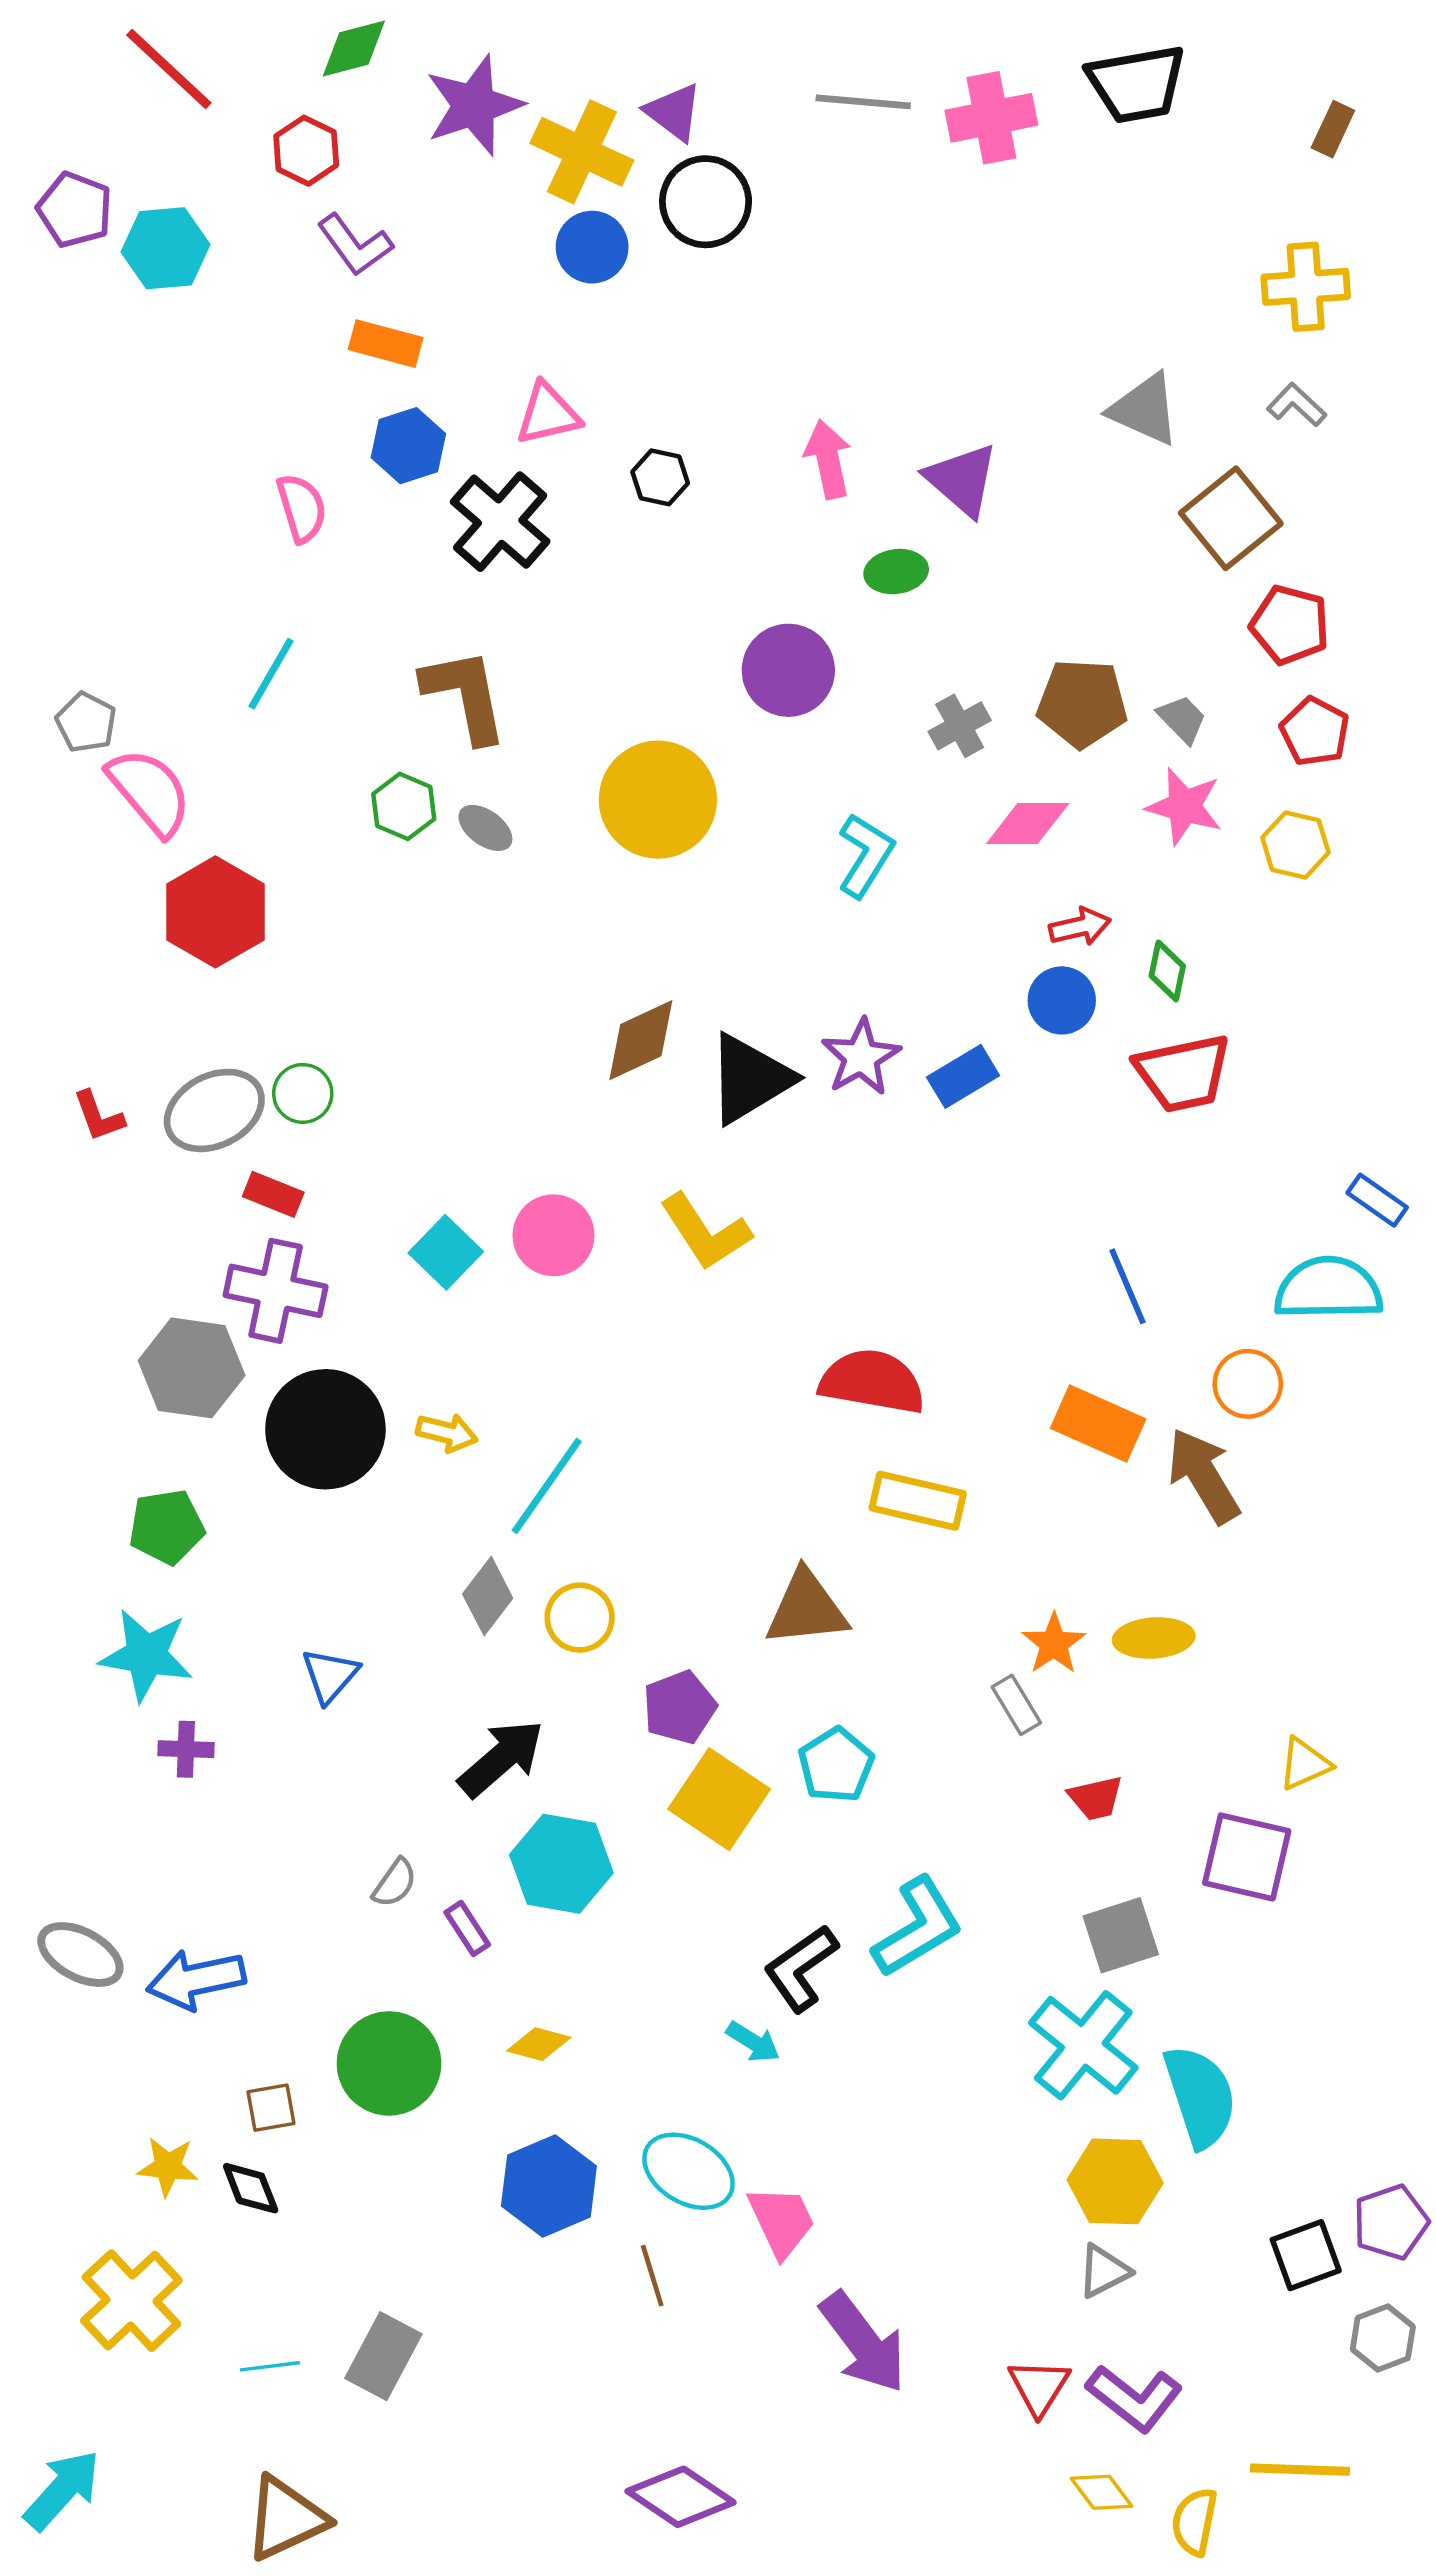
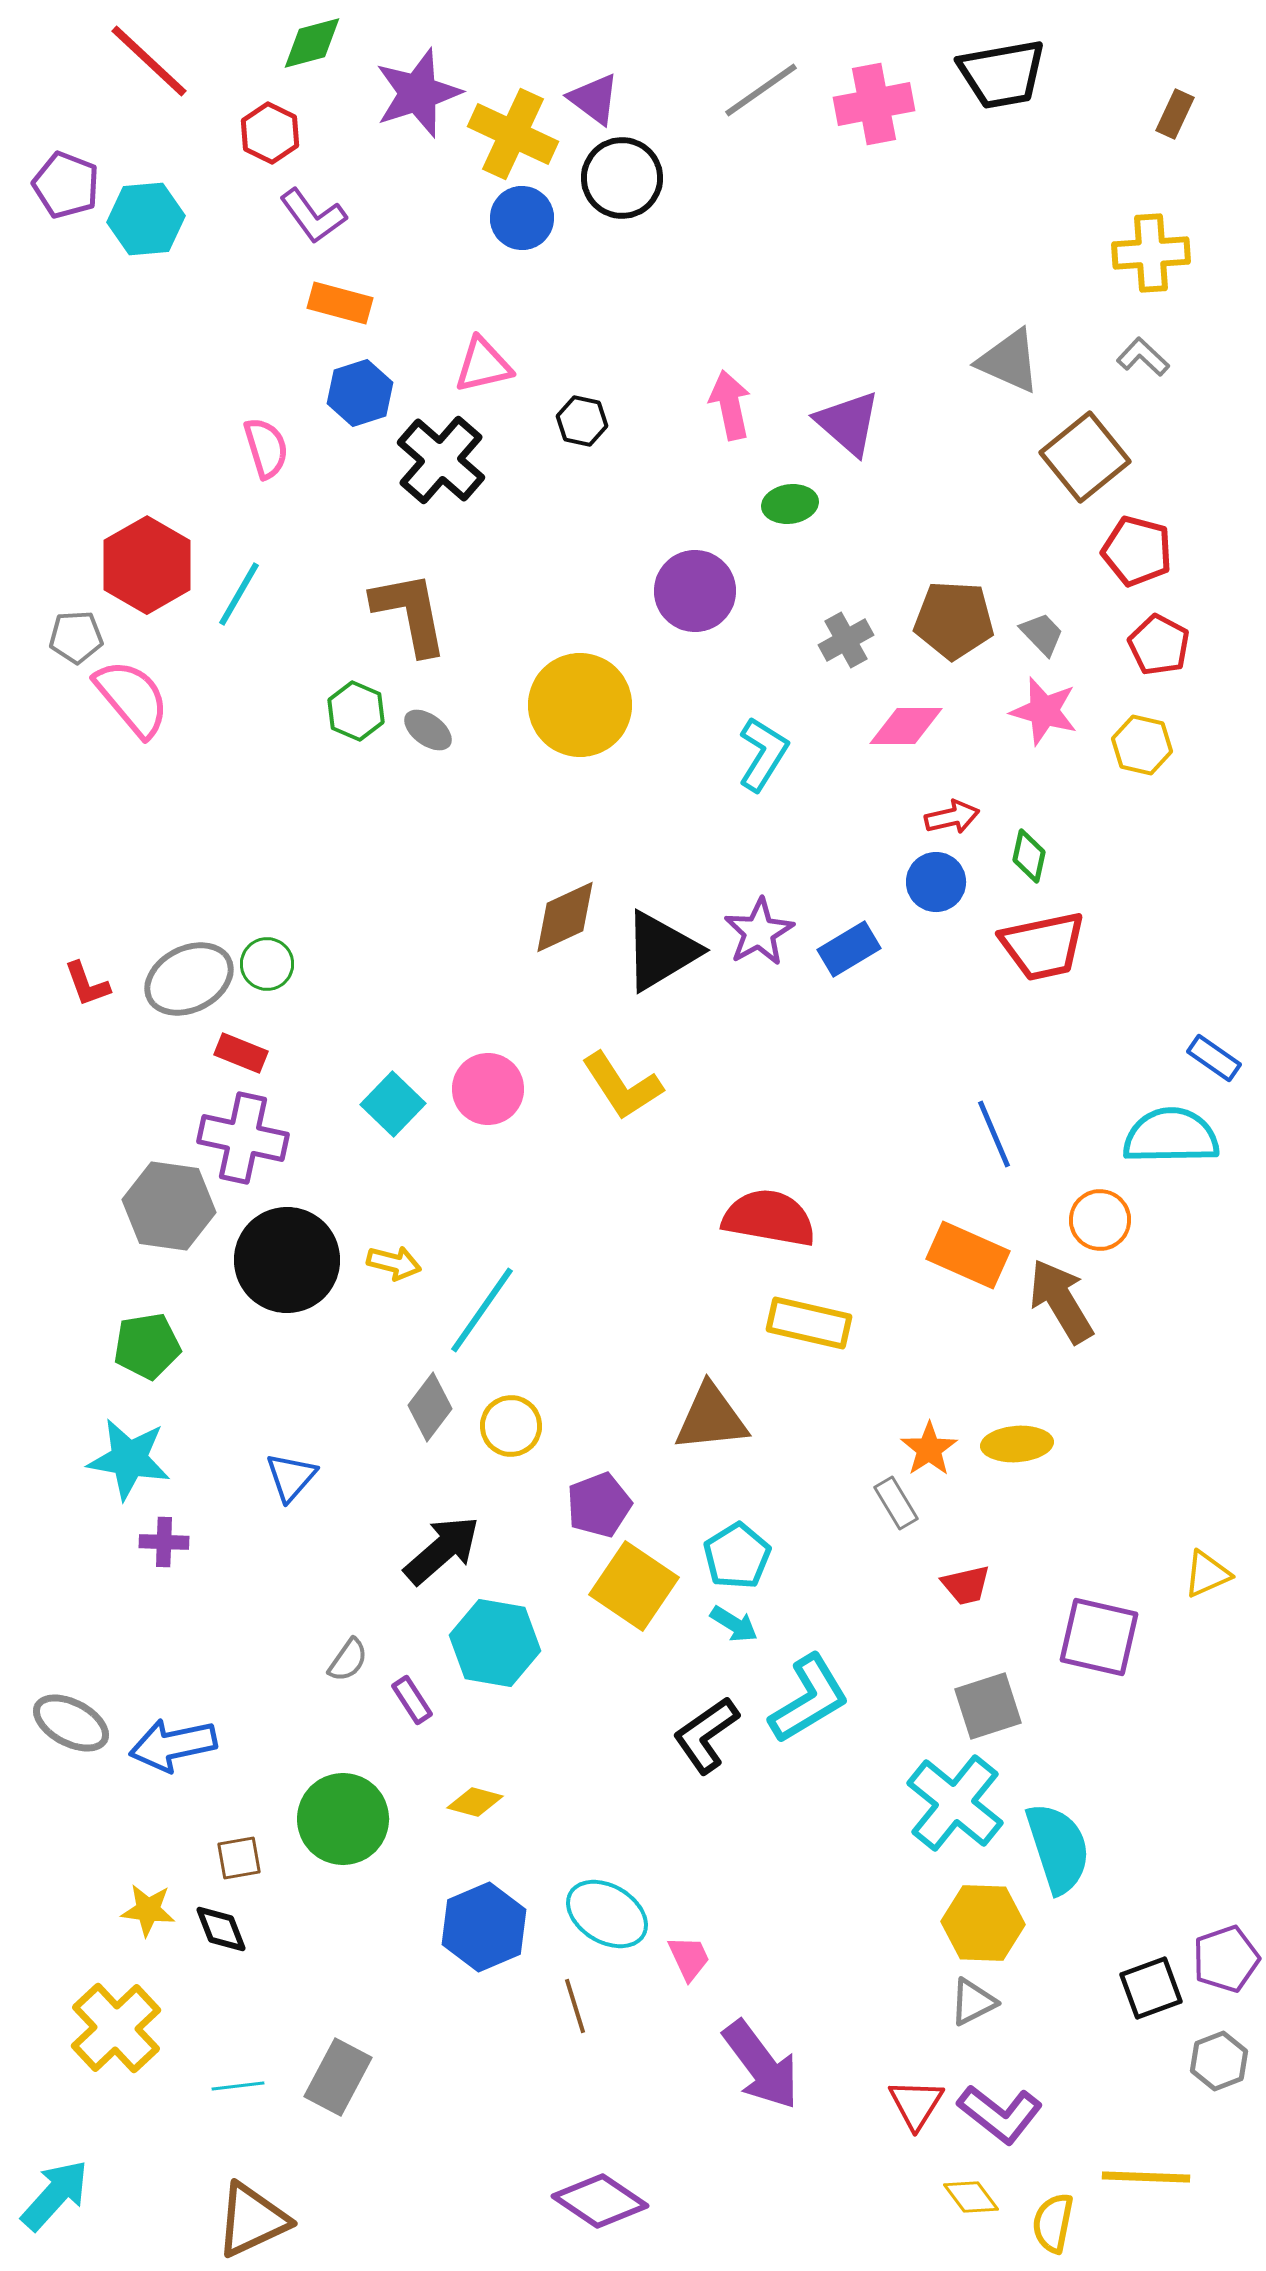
gray line: (863, 102) -> (761, 90), turned -40
gray pentagon: (86, 722) -> (76, 637), turned -30
red hexagon: (215, 912) -> (147, 565), moved
yellow triangle: (1305, 1764) -> (1207, 1574), moved
cyan arrow: (753, 2042) -> (734, 1624), moved
pink trapezoid: (782, 2221) -> (689, 1958), size x0.7

